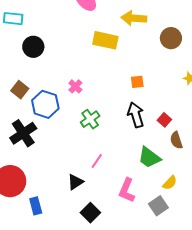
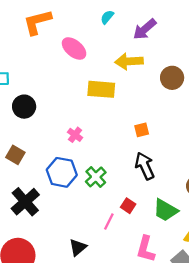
pink cross: (75, 86) -> (75, 135), moved
blue hexagon: (45, 104) -> (62, 172), moved
red square: (164, 120) -> (128, 206), moved
black triangle: (75, 182) -> (78, 247), moved

